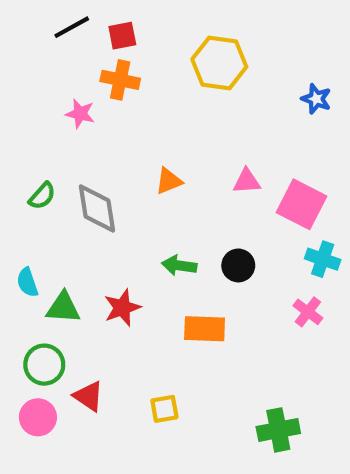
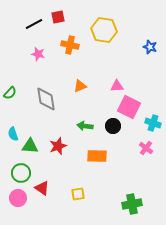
black line: (72, 27) -> (34, 24), moved
orange cross: (120, 80) -> (70, 45), moved
green semicircle: (42, 196) -> (10, 93), moved
pink square: (302, 204) -> (129, 107), moved

